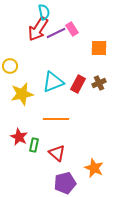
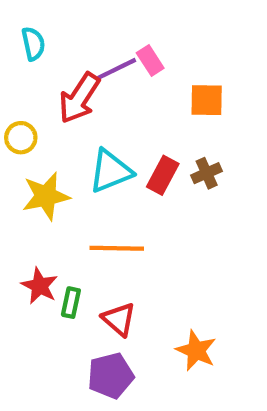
cyan semicircle: (44, 12) -> (33, 44), moved
red arrow: (38, 29) -> (79, 98), moved
purple pentagon: (65, 183) -> (111, 376), moved

